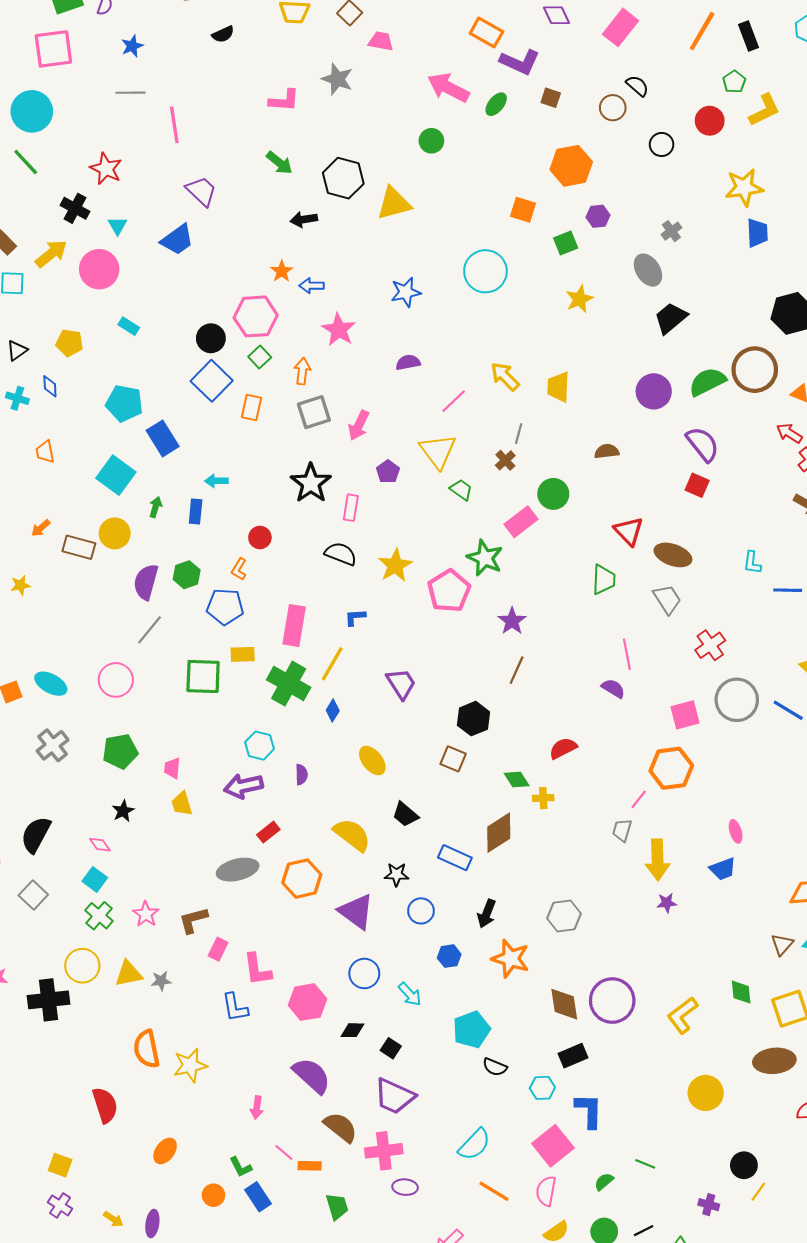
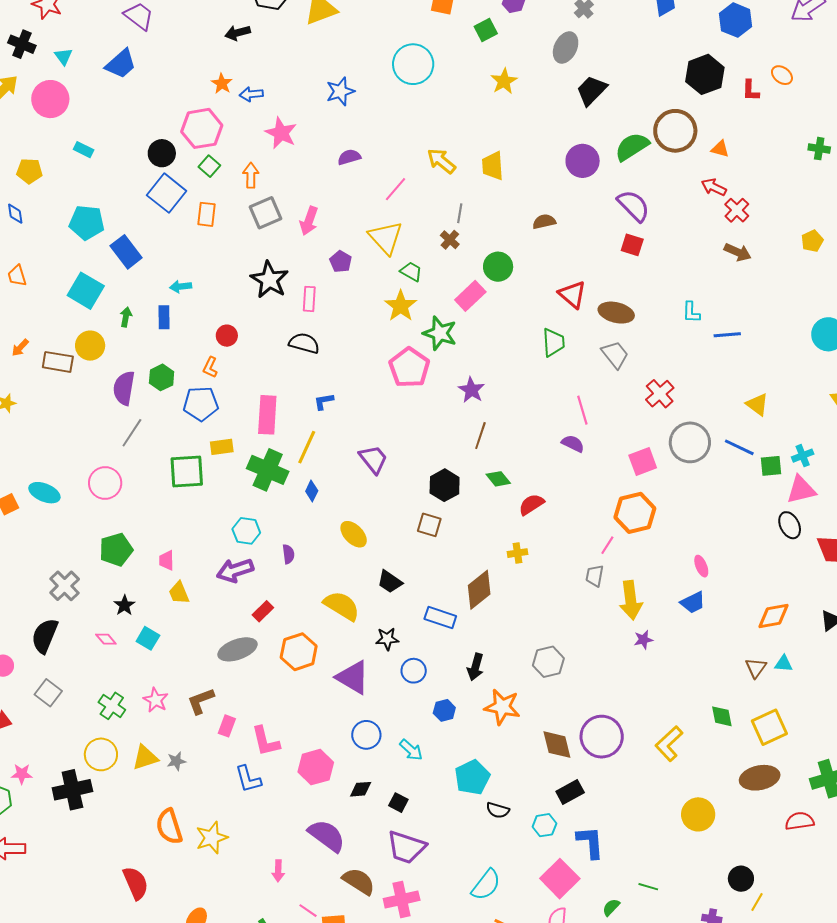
gray ellipse: (648, 270) -> (566, 48), turned 64
yellow star: (395, 565) -> (401, 306), moved
gray cross: (53, 745) -> (65, 586), moved
green diamond: (517, 780) -> (498, 479), moved
cyan square: (95, 879) -> (148, 638), moved

